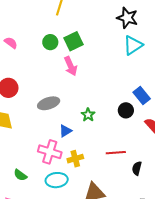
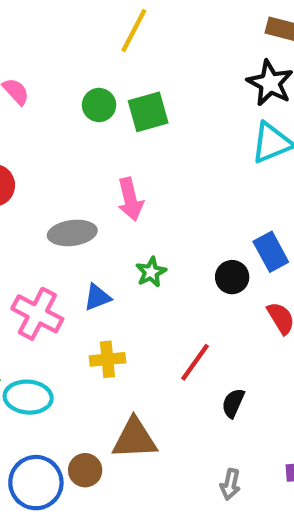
pink arrow: (71, 66) -> (130, 199), moved
pink cross: (50, 152) -> (37, 314), moved
red line: (116, 153) -> (195, 362), turned -60
cyan ellipse: (57, 180) -> (28, 397), moved

